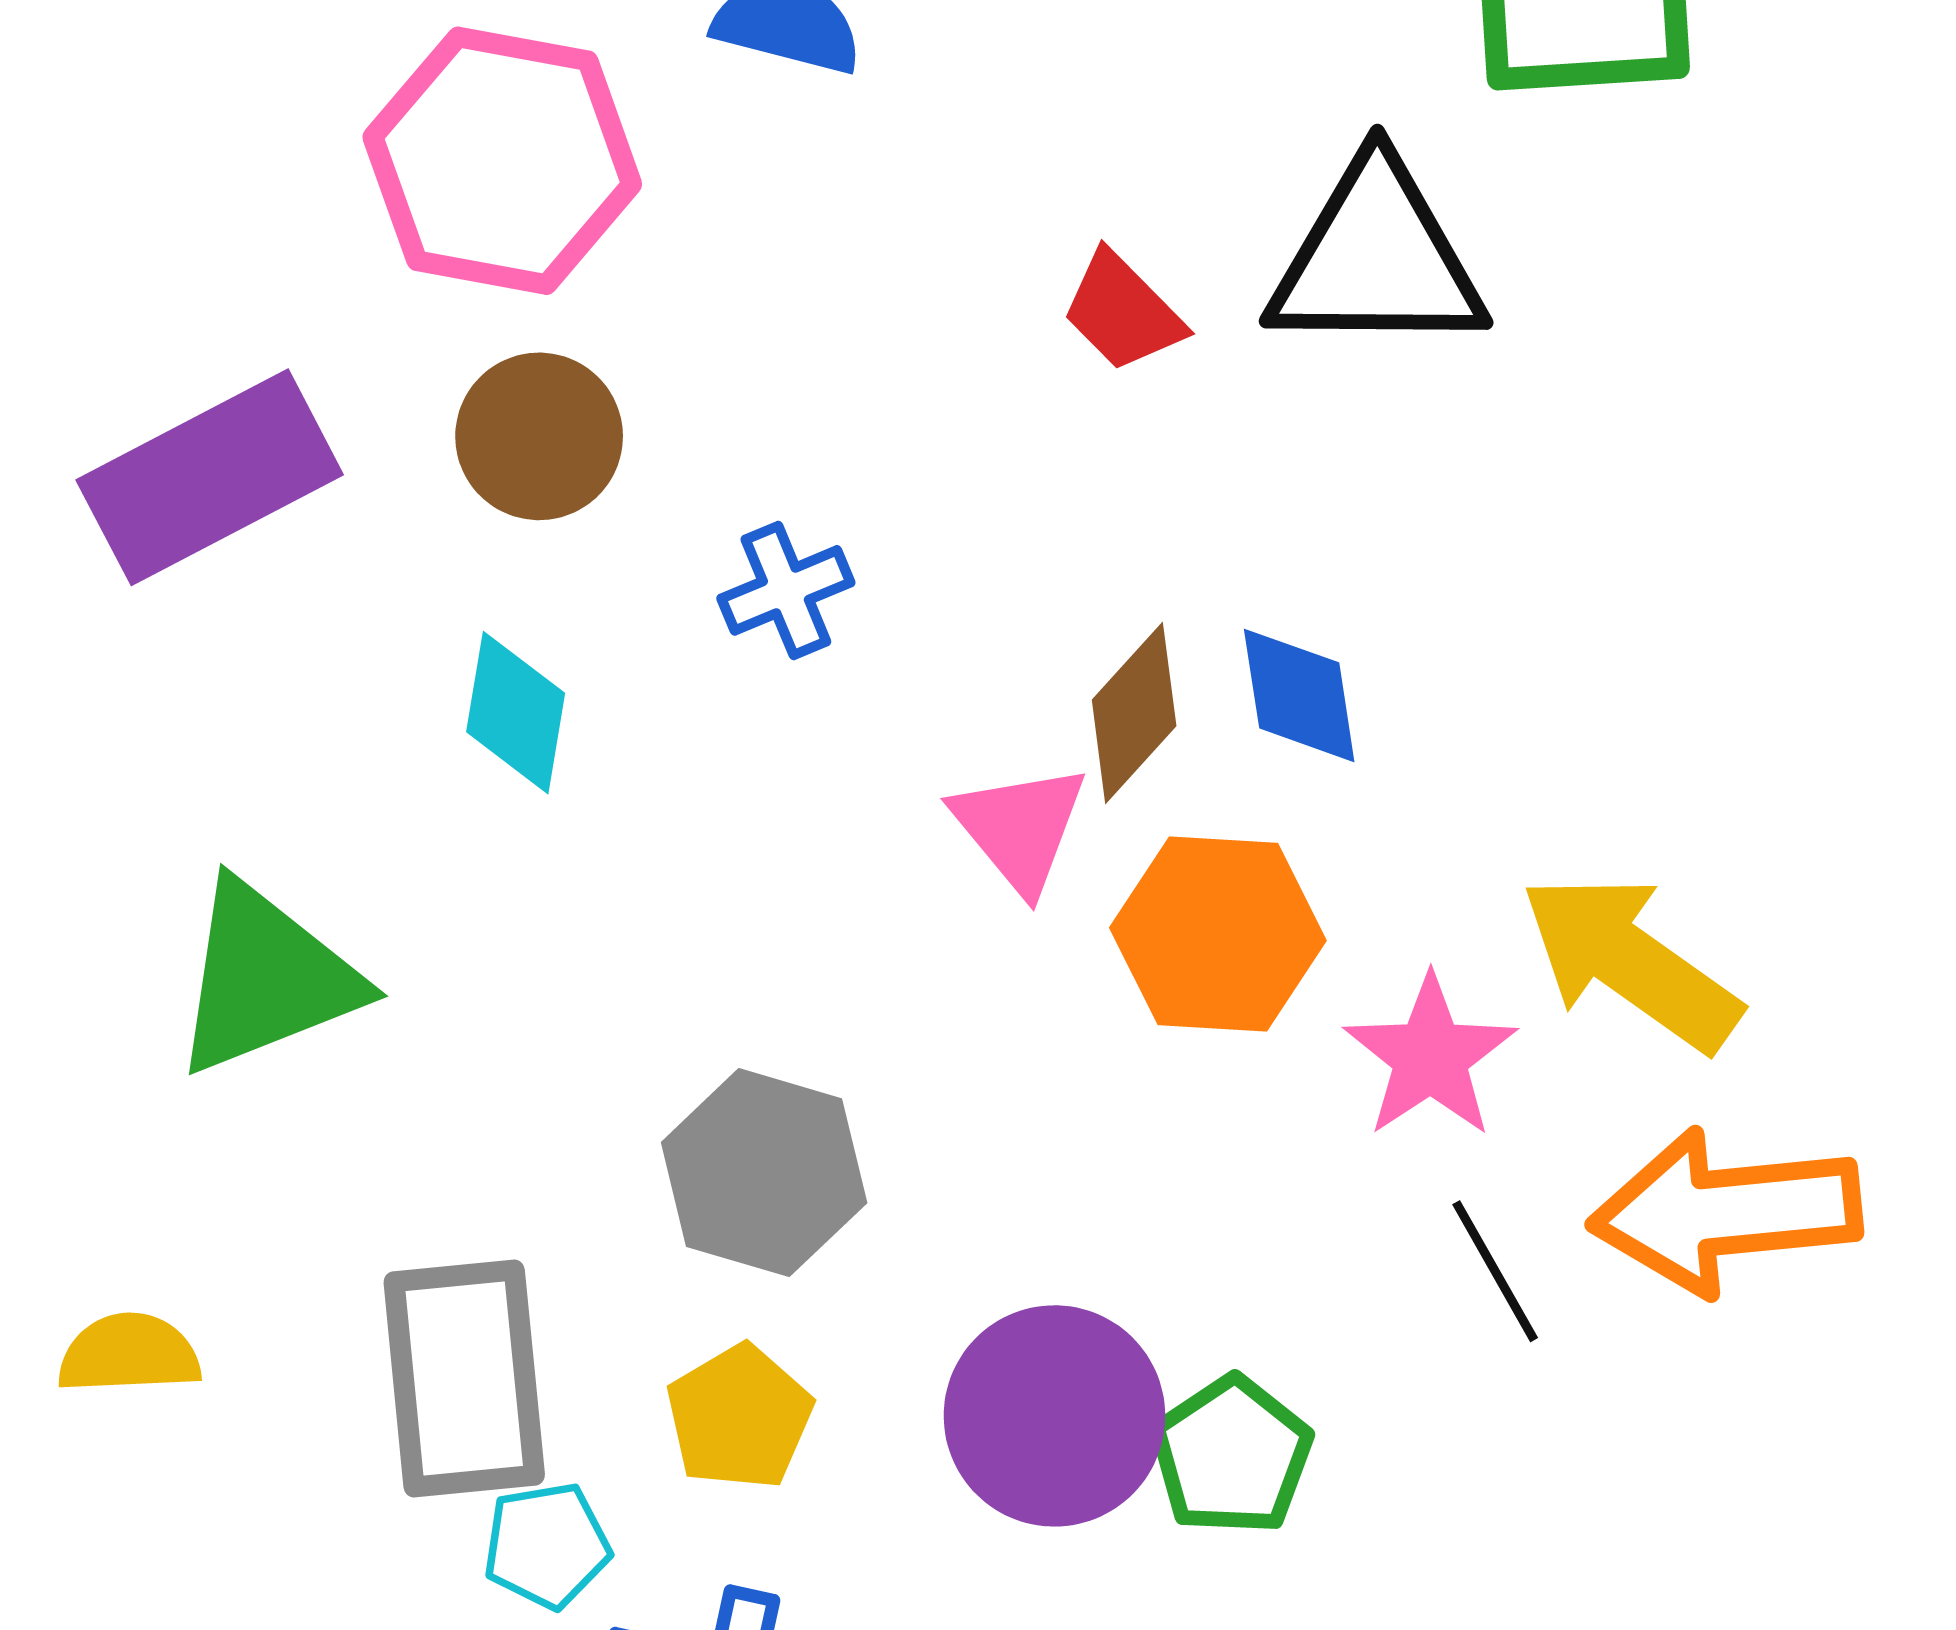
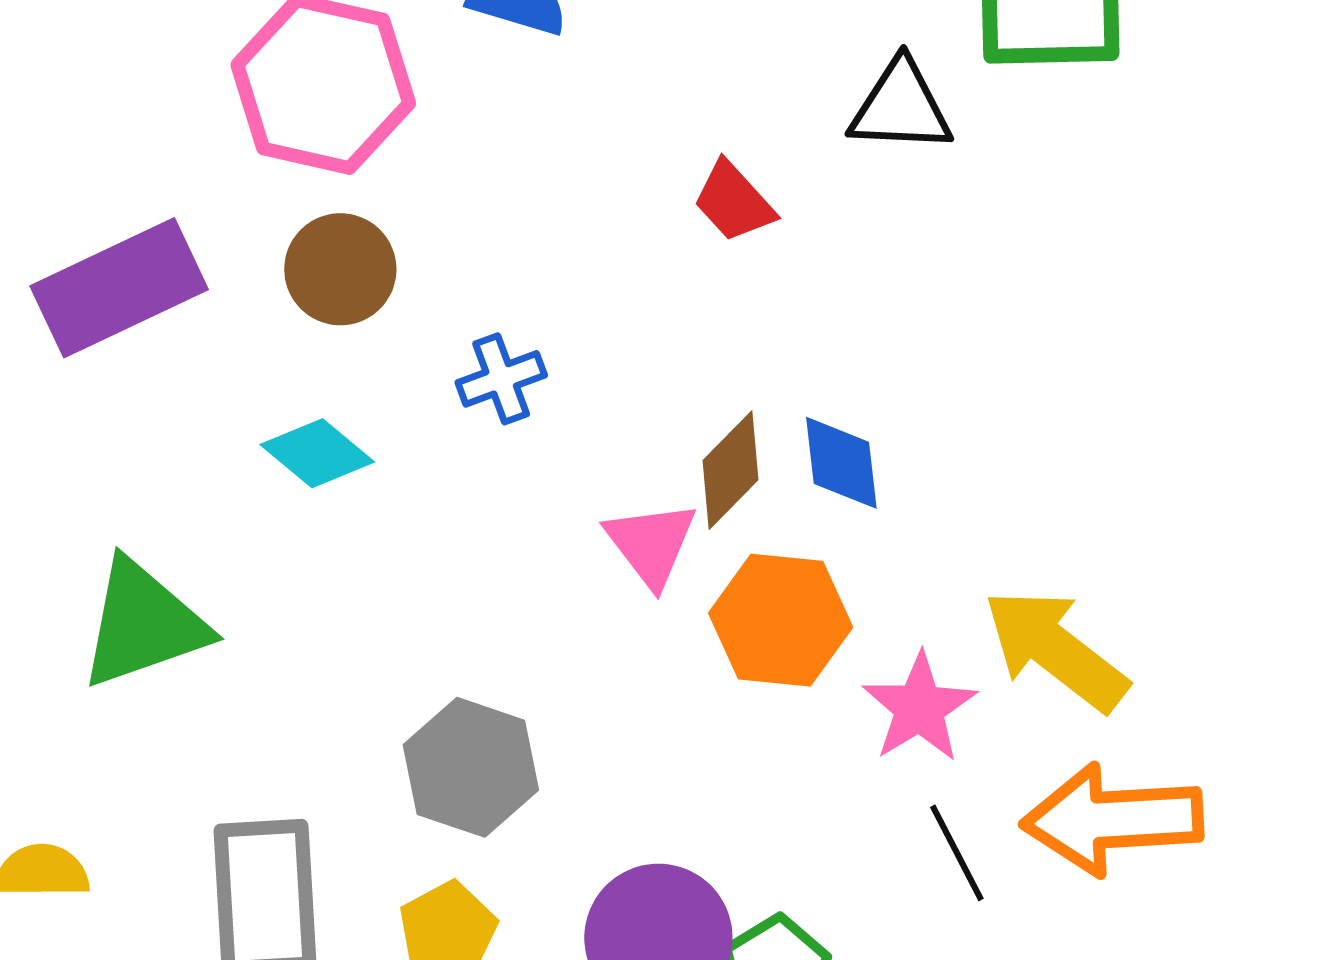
black triangle: (1377, 258) -> (901, 107), moved, size x0.7
cyan diamond: (516, 713) -> (317, 453), turned -62

